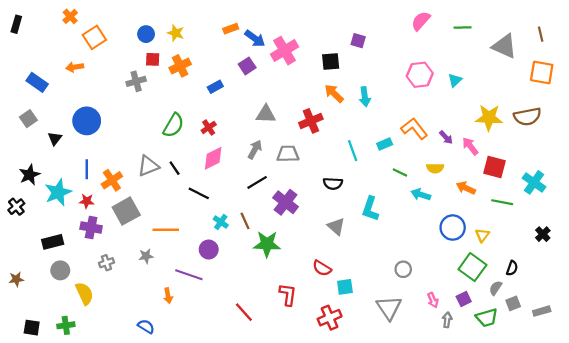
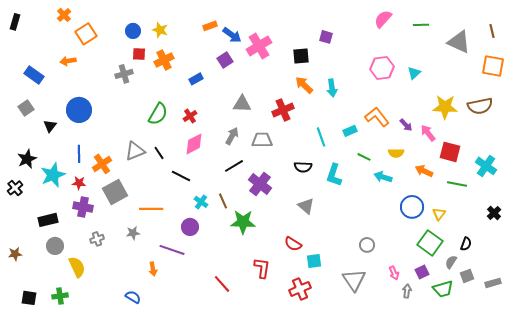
cyan L-shape: (370, 209) -> (334, 175), moved

